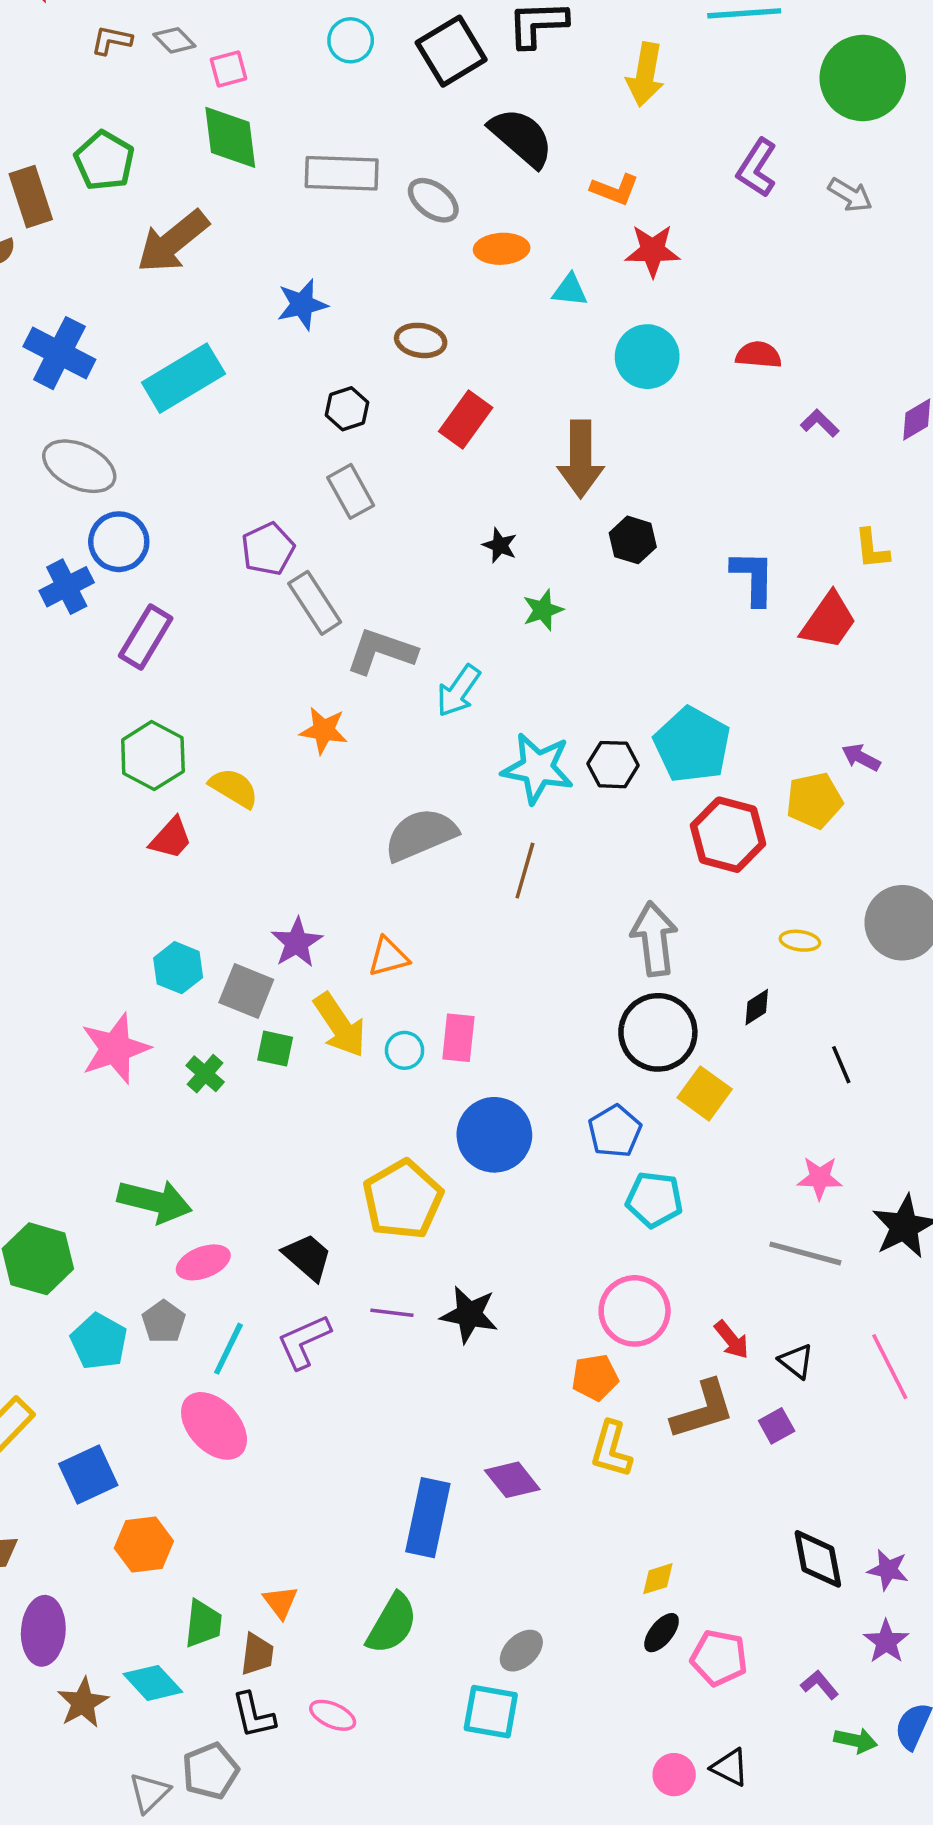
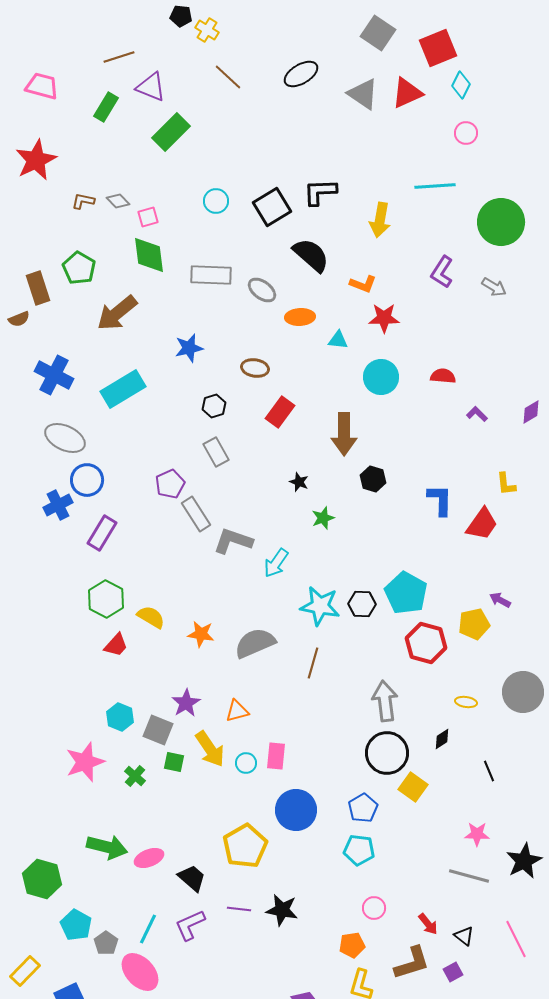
orange star: (324, 730) -> (201, 634), moved
cyan pentagon: (654, 1199) -> (359, 850), moved
pink ellipse: (203, 1262) -> (149, 858), moved
pink circle: (635, 1311) -> (374, 908), size x0.6
gray pentagon: (164, 1322) -> (106, 943), moved

